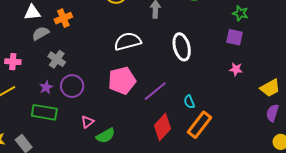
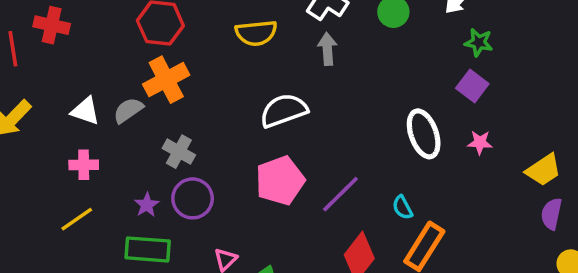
white triangle: (32, 12) -> (85, 111), moved, turned 30
orange cross: (63, 18) -> (166, 80), size x1.4
purple square: (235, 37) -> (472, 86), turned 30
white ellipse: (182, 47) -> (424, 134), moved
gray cross: (57, 59) -> (179, 152), moved

